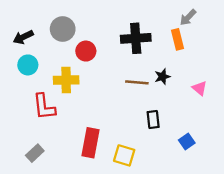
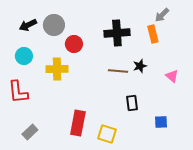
black arrow: (23, 37) -> (28, 25), moved
red L-shape: (44, 107) -> (18, 92), moved
blue square: (187, 142) -> (161, 122), turned 32

